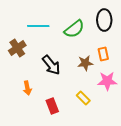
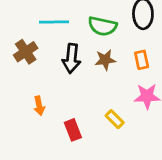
green semicircle: (74, 29) -> (102, 26), turned 50
brown star: (85, 63) -> (105, 60), moved
black arrow: (51, 65) -> (71, 58), moved, turned 45

